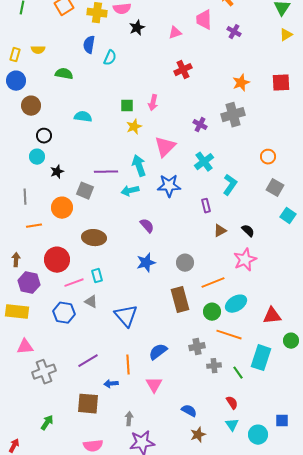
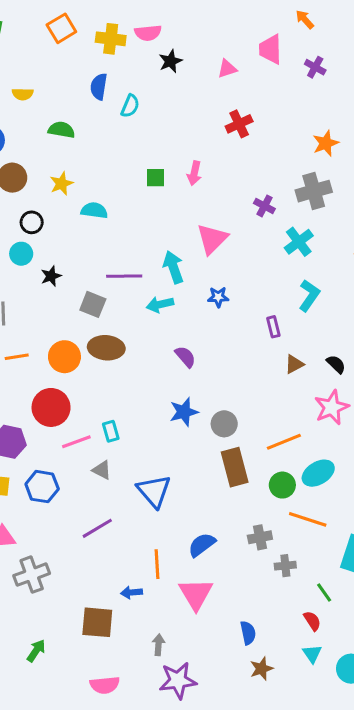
cyan semicircle: (83, 117) -> (94, 210), moved
yellow star: (134, 127) -> (61, 184), moved
cyan cross: (204, 162) -> (299, 242), moved
blue star: (169, 186) -> (218, 297), size x0.6
orange circle: (62, 208) -> (64, 357), moved
brown ellipse: (94, 238) -> (106, 348), moved
gray circle: (185, 263) -> (224, 424), moved
blue hexagon: (64, 313) -> (42, 487), moved
purple line: (88, 361) -> (97, 528), moved
green line: (238, 373) -> (324, 592), moved
pink triangle: (154, 385) -> (196, 594), size x1.4
blue semicircle: (189, 411) -> (248, 633), turned 49

